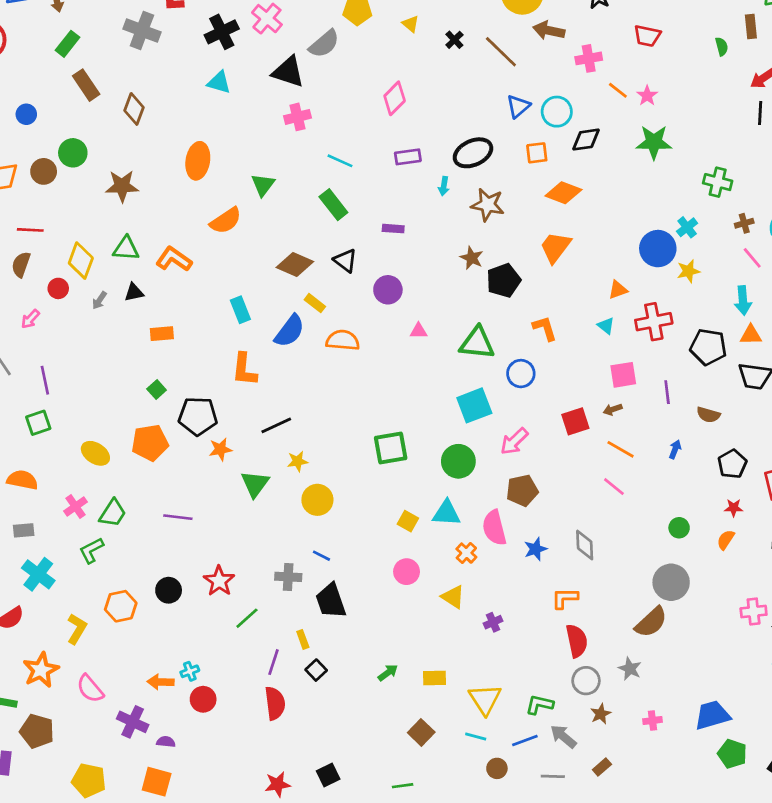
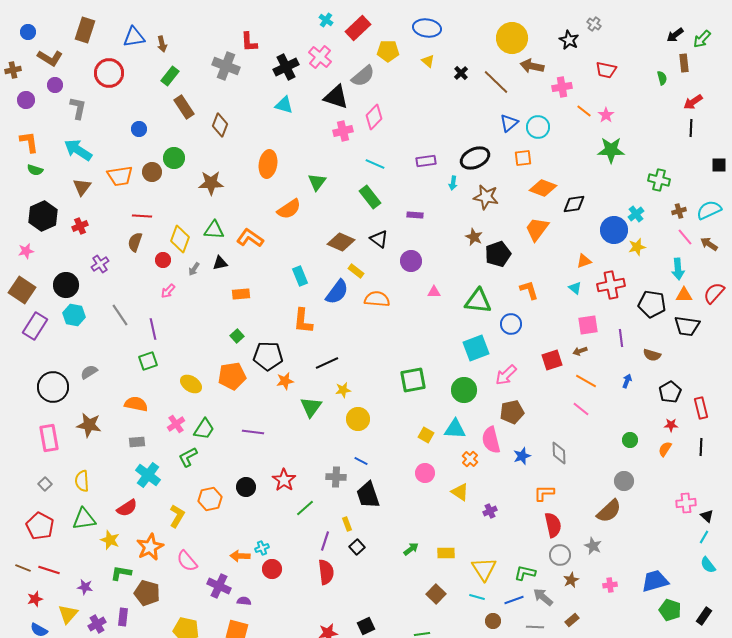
pink diamond: (395, 98) -> (374, 117), moved
black diamond: (586, 140) -> (574, 204), moved
pink arrow: (30, 319) -> (168, 291), moved
gray circle: (671, 582) -> (624, 481), size x0.7

